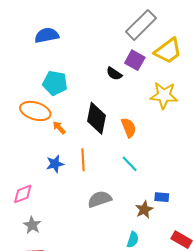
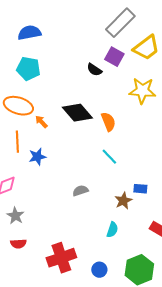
cyan pentagon: (55, 83) -> (28, 69), moved
black diamond: (96, 118) -> (77, 113), turned -52
orange line: (83, 160) -> (17, 142), moved
gray semicircle: (100, 199) -> (80, 191), size x0.7

